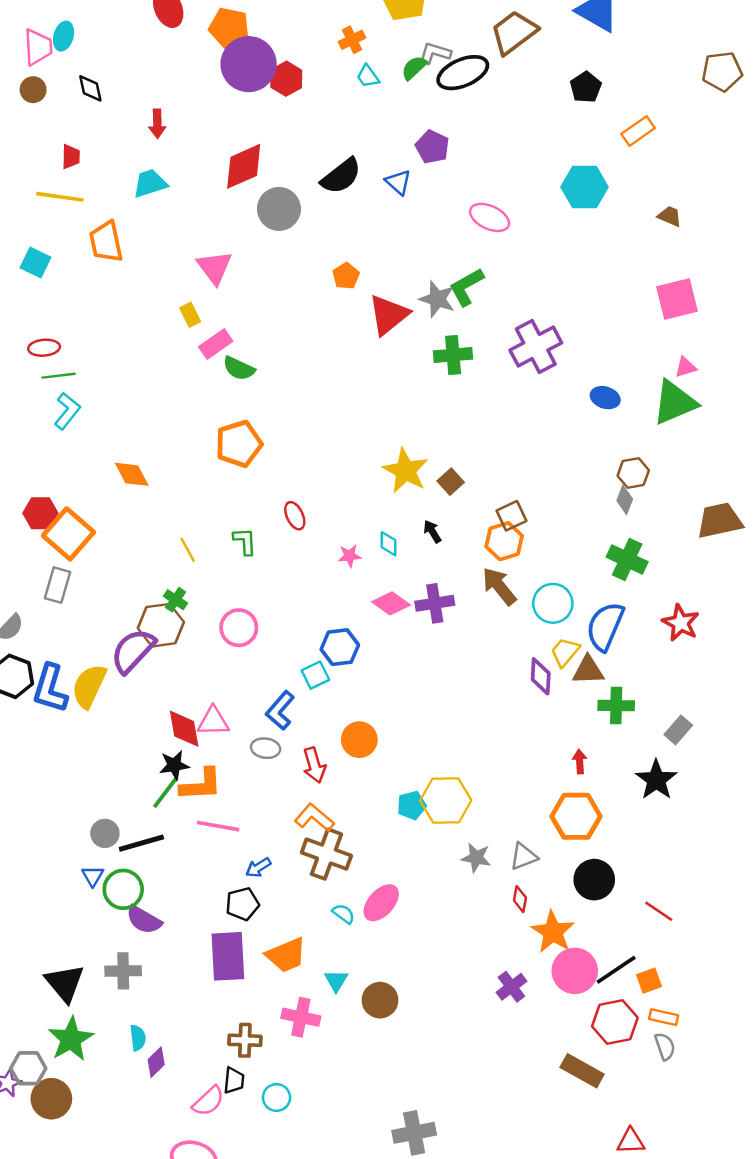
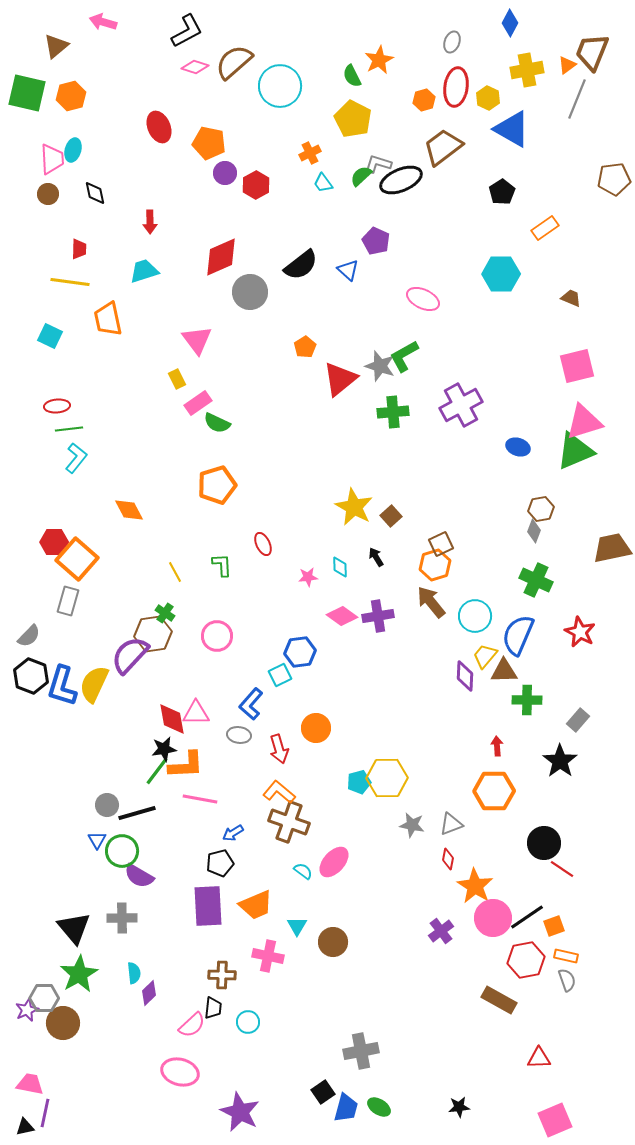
purple circle: (249, 64) -> (225, 173), size x0.5
pink triangle: (686, 367) -> (584, 422), size x2.0
black circle: (594, 880) -> (544, 843), moved

